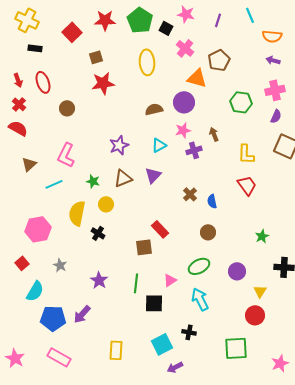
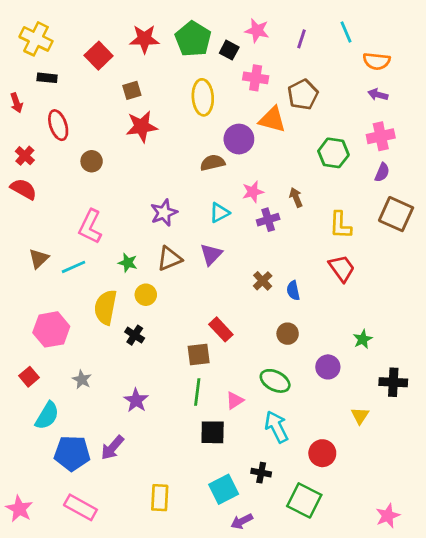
pink cross: (185, 48) -> (256, 78), turned -30
red arrow: (18, 80) -> (17, 103), moved
purple circle: (184, 102) -> (239, 139), moved
brown triangle: (29, 164) -> (39, 259), moved
green ellipse: (199, 266) -> (275, 381), turned 55
purple circle: (237, 271) -> (328, 367), moved
green line: (136, 283) -> (197, 392), moved
red circle: (255, 315) -> (322, 453), moved
green square: (236, 348) -> (304, 500), moved, turned 30

